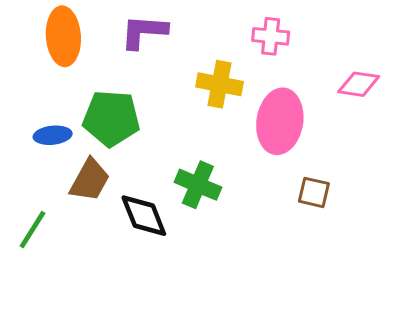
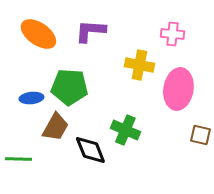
orange ellipse: (63, 36) -> (38, 34), turned -51
green line: (32, 230) -> (18, 159), turned 60

